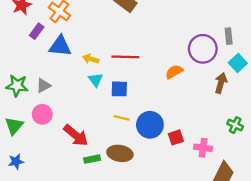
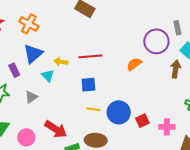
purple rectangle: (37, 31) -> (14, 70), moved, turned -56
blue triangle: (60, 46) -> (33, 54), turned -40
cyan triangle: (96, 80) -> (48, 76), moved
gray triangle: (43, 86) -> (31, 97), moved
pink circle: (42, 114) -> (26, 137), moved

